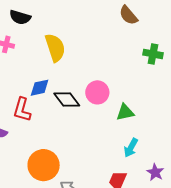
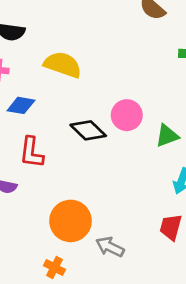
yellow semicircle: (55, 48) -> (63, 65), turned -44
blue diamond: (40, 88) -> (21, 105), moved, turned 30

